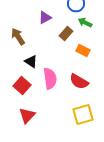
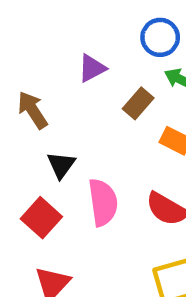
black triangle: (31, 62) -> (61, 165), turned 32

